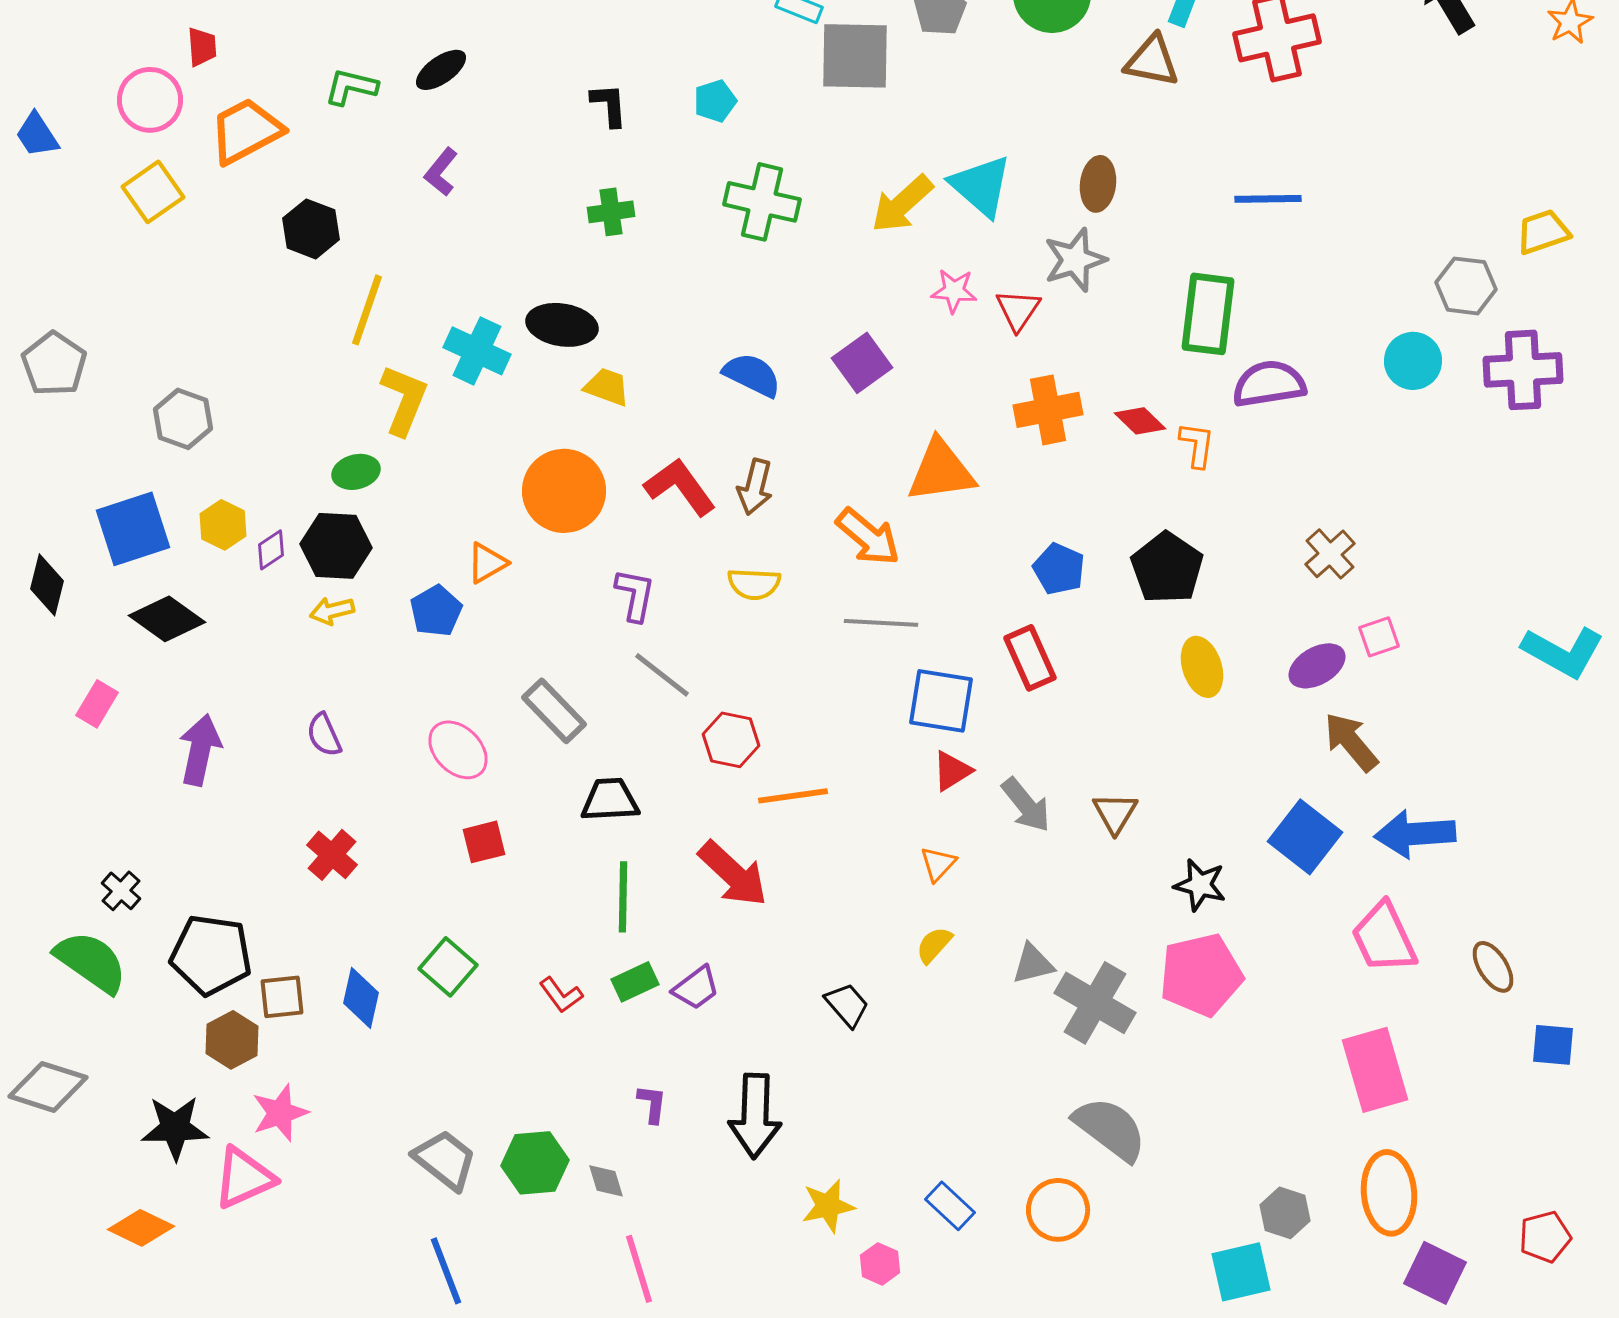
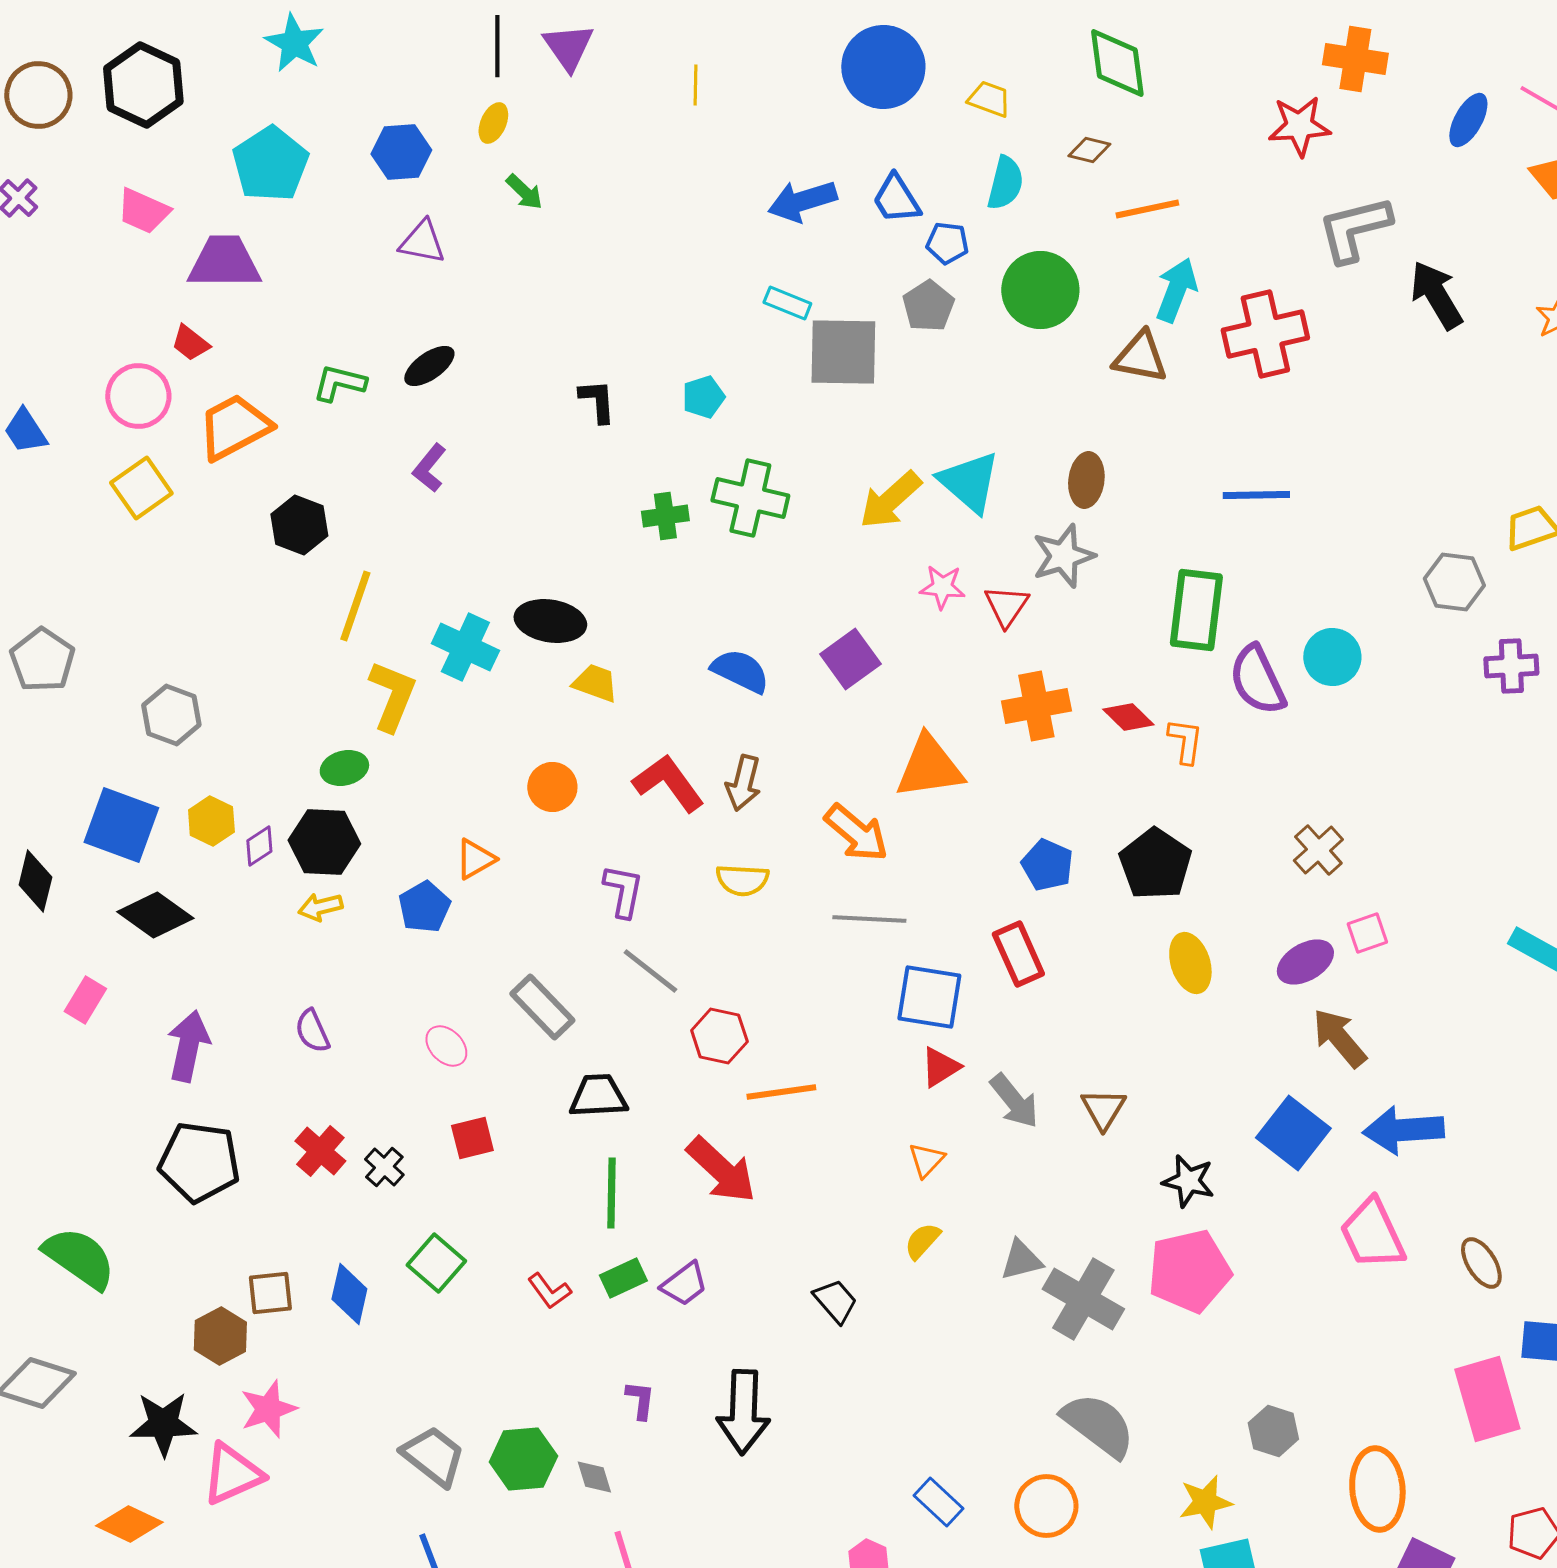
red trapezoid: (202, 47) -> (190, 343), turned 132
green cross: (611, 212) -> (665, 516), moved
cyan circle: (1413, 361) -> (1332, 657), moved
purple cross: (1523, 370) -> (1511, 666), size x0.7
purple semicircle: (1269, 384) -> (1257, 680), turned -106
orange circle: (564, 491) -> (552, 787), size x0.6
blue square: (133, 529) -> (121, 825), turned 38
pink ellipse: (458, 750) -> (446, 1046), size x0.7
black cross: (121, 891) -> (384, 1167), moved
black pentagon: (211, 955) -> (199, 1162), moved
pink rectangle: (1375, 1070) -> (1487, 1399), moved
yellow star: (828, 1206) -> (1205, 1502), moved
gray hexagon: (1285, 1213) -> (1273, 1431), moved

